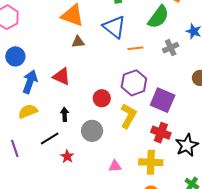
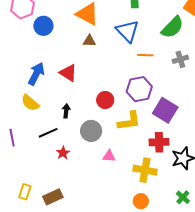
blue circle: (15, 56) -> (43, 26), moved
yellow semicircle: (28, 111) -> (30, 103), turned -126
yellow L-shape: (128, 116) -> (129, 121), turned 45
red cross: (161, 133) -> (159, 142), turned -30
pink triangle: (115, 166) -> (109, 156), moved

